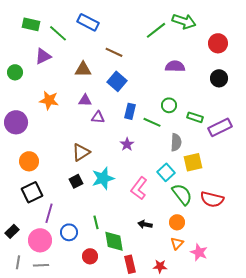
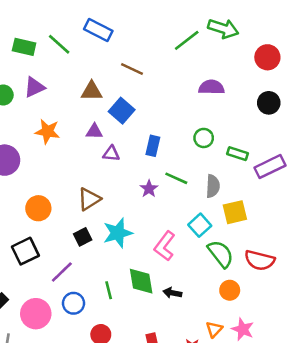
green rectangle: (31, 24) -> (24, 47), moved
purple triangle: (43, 56) -> (34, 87), moved
blue square: (117, 81) -> (122, 111), moved
green line: (152, 122) -> (176, 178), moved
orange circle: (29, 161) -> (38, 208), moved
purple line: (49, 213) -> (62, 272), moved, turned 30
orange circle: (177, 222) -> (230, 290), moved
green diamond: (114, 241) -> (141, 281), moved
orange triangle: (177, 243) -> (214, 329), moved

